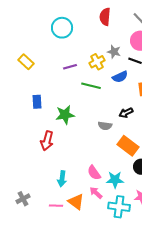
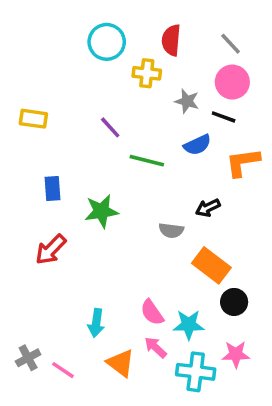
cyan circle: (62, 28) -> (107, 42), moved
yellow rectangle: (26, 62) -> (33, 119), turned -35
yellow cross: (97, 62) -> (147, 73), moved, turned 35
purple line: (70, 67) -> (110, 127), turned 64
red arrow: (47, 141) -> (51, 250), moved, turned 30
pink line: (56, 206) -> (63, 370), moved, turned 32

